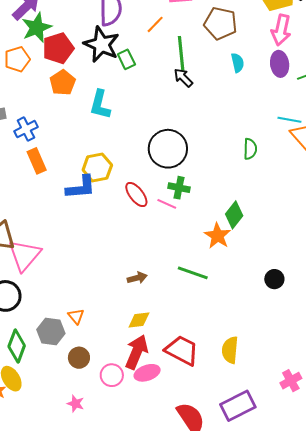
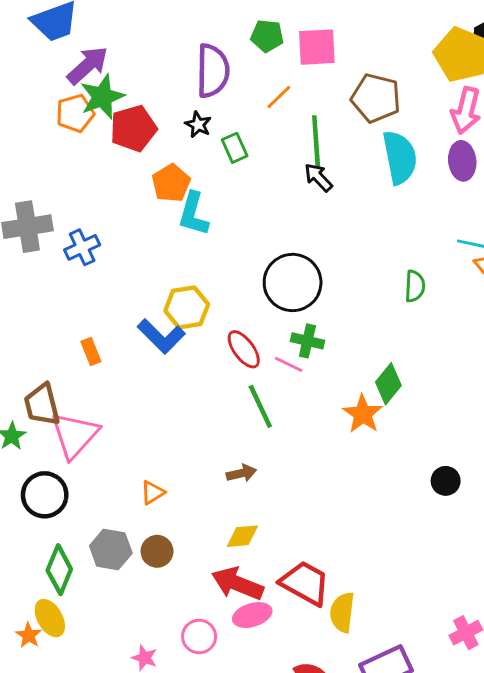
black star: (102, 44) -> (198, 125), size x0.5
orange pentagon: (17, 59) -> (75, 113), moved
cyan semicircle: (238, 63) -> (400, 157), size x1.8
orange pentagon: (63, 83) -> (171, 183), moved
orange rectangle: (37, 161) -> (91, 351), moved, size x0.7
blue L-shape: (81, 187) -> (161, 336), turned 48
green line: (193, 273) -> (260, 406), moved, turned 44
orange triangle: (76, 316) -> (153, 492), moved, turned 36
yellow semicircle: (230, 350) -> (342, 612), moved
red arrow: (137, 352) -> (237, 584), turned -92
brown circle: (79, 358) -> (157, 551), moved
pink circle: (112, 375) -> (199, 636), moved

